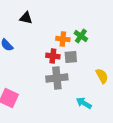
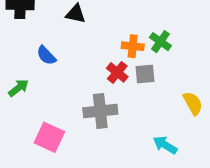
red cross: (53, 56) -> (117, 72), turned 32
gray cross: (57, 78) -> (100, 111), moved

